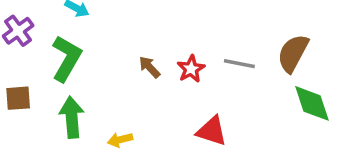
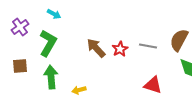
brown arrow: (149, 67) -> (96, 48), size x1.5
red triangle: (212, 131) -> (153, 85), moved

